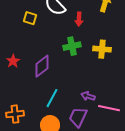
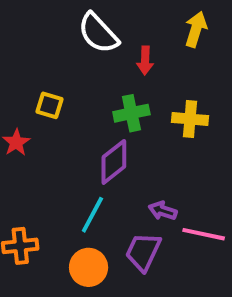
yellow square: (30, 18) -> (49, 105), moved
purple diamond: (42, 66) -> (114, 162), moved

